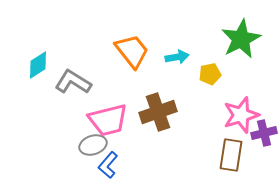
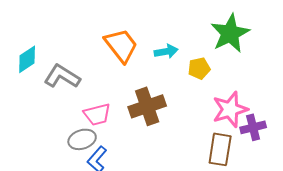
pink trapezoid: (108, 120) -> (97, 114), size x0.7

